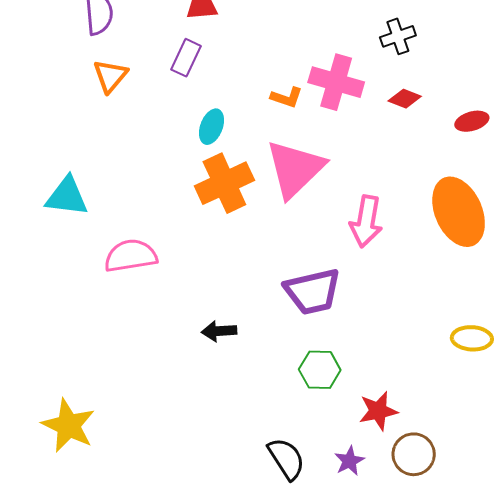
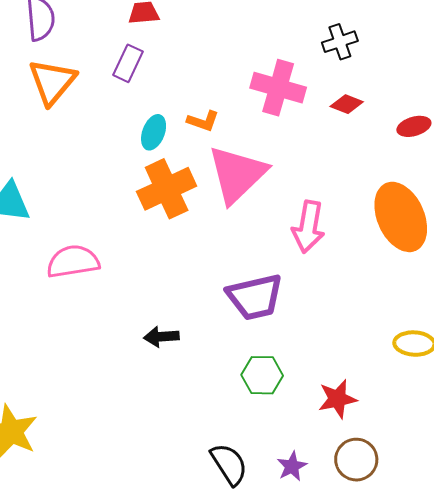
orange triangle: (110, 76) -> (52, 82), size x1.4
orange L-shape: (287, 97) -> (203, 121), moved
red star: (378, 411) -> (337, 399), moved

